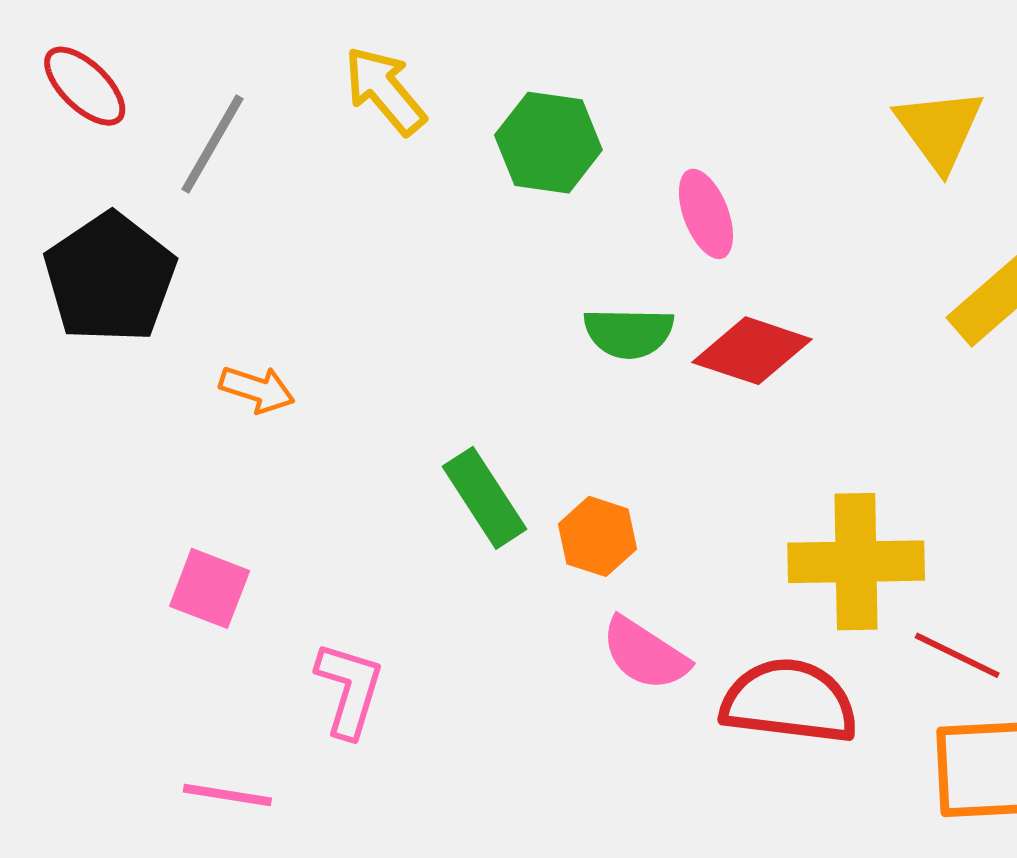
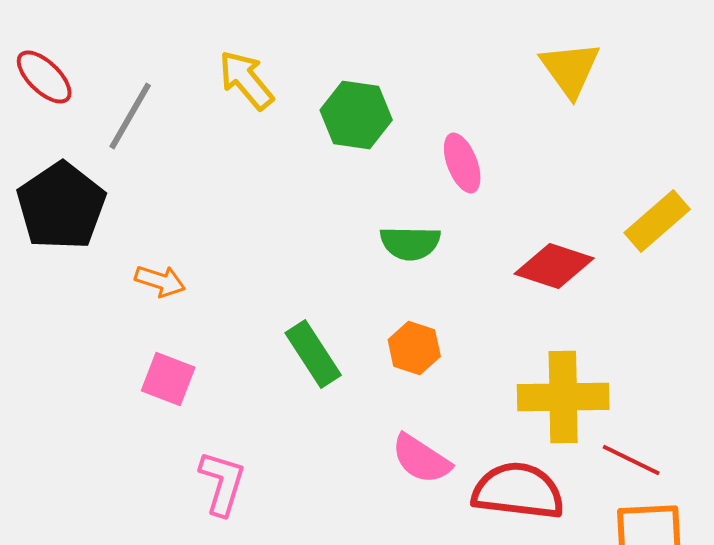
yellow triangle: (939, 129) -> (570, 69), moved
red diamond: (752, 351) -> (554, 266), moved
orange hexagon: (597, 536) -> (414, 348), moved
pink square: (210, 588) -> (168, 379), moved

